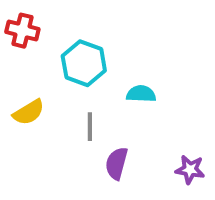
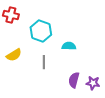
purple semicircle: (116, 163) -> (74, 80), moved

